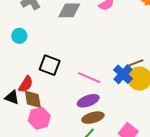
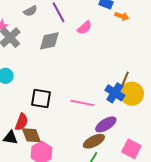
brown line: (136, 63) -> (125, 79), turned -35
purple ellipse: (88, 101) -> (106, 124), moved

